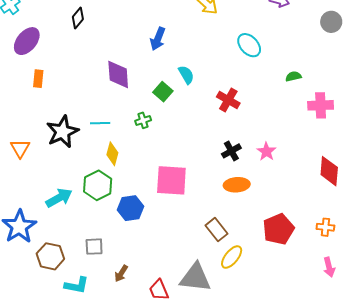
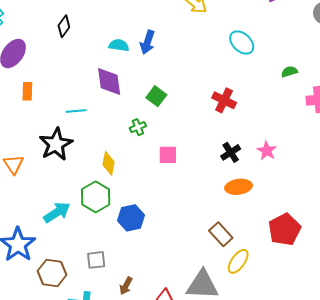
cyan semicircle: (186, 75) -> (119, 45), moved, turned -48
cyan line: (100, 123) -> (76, 111), moved
pink square: (171, 180) -> (168, 155), moved, size x0.6

